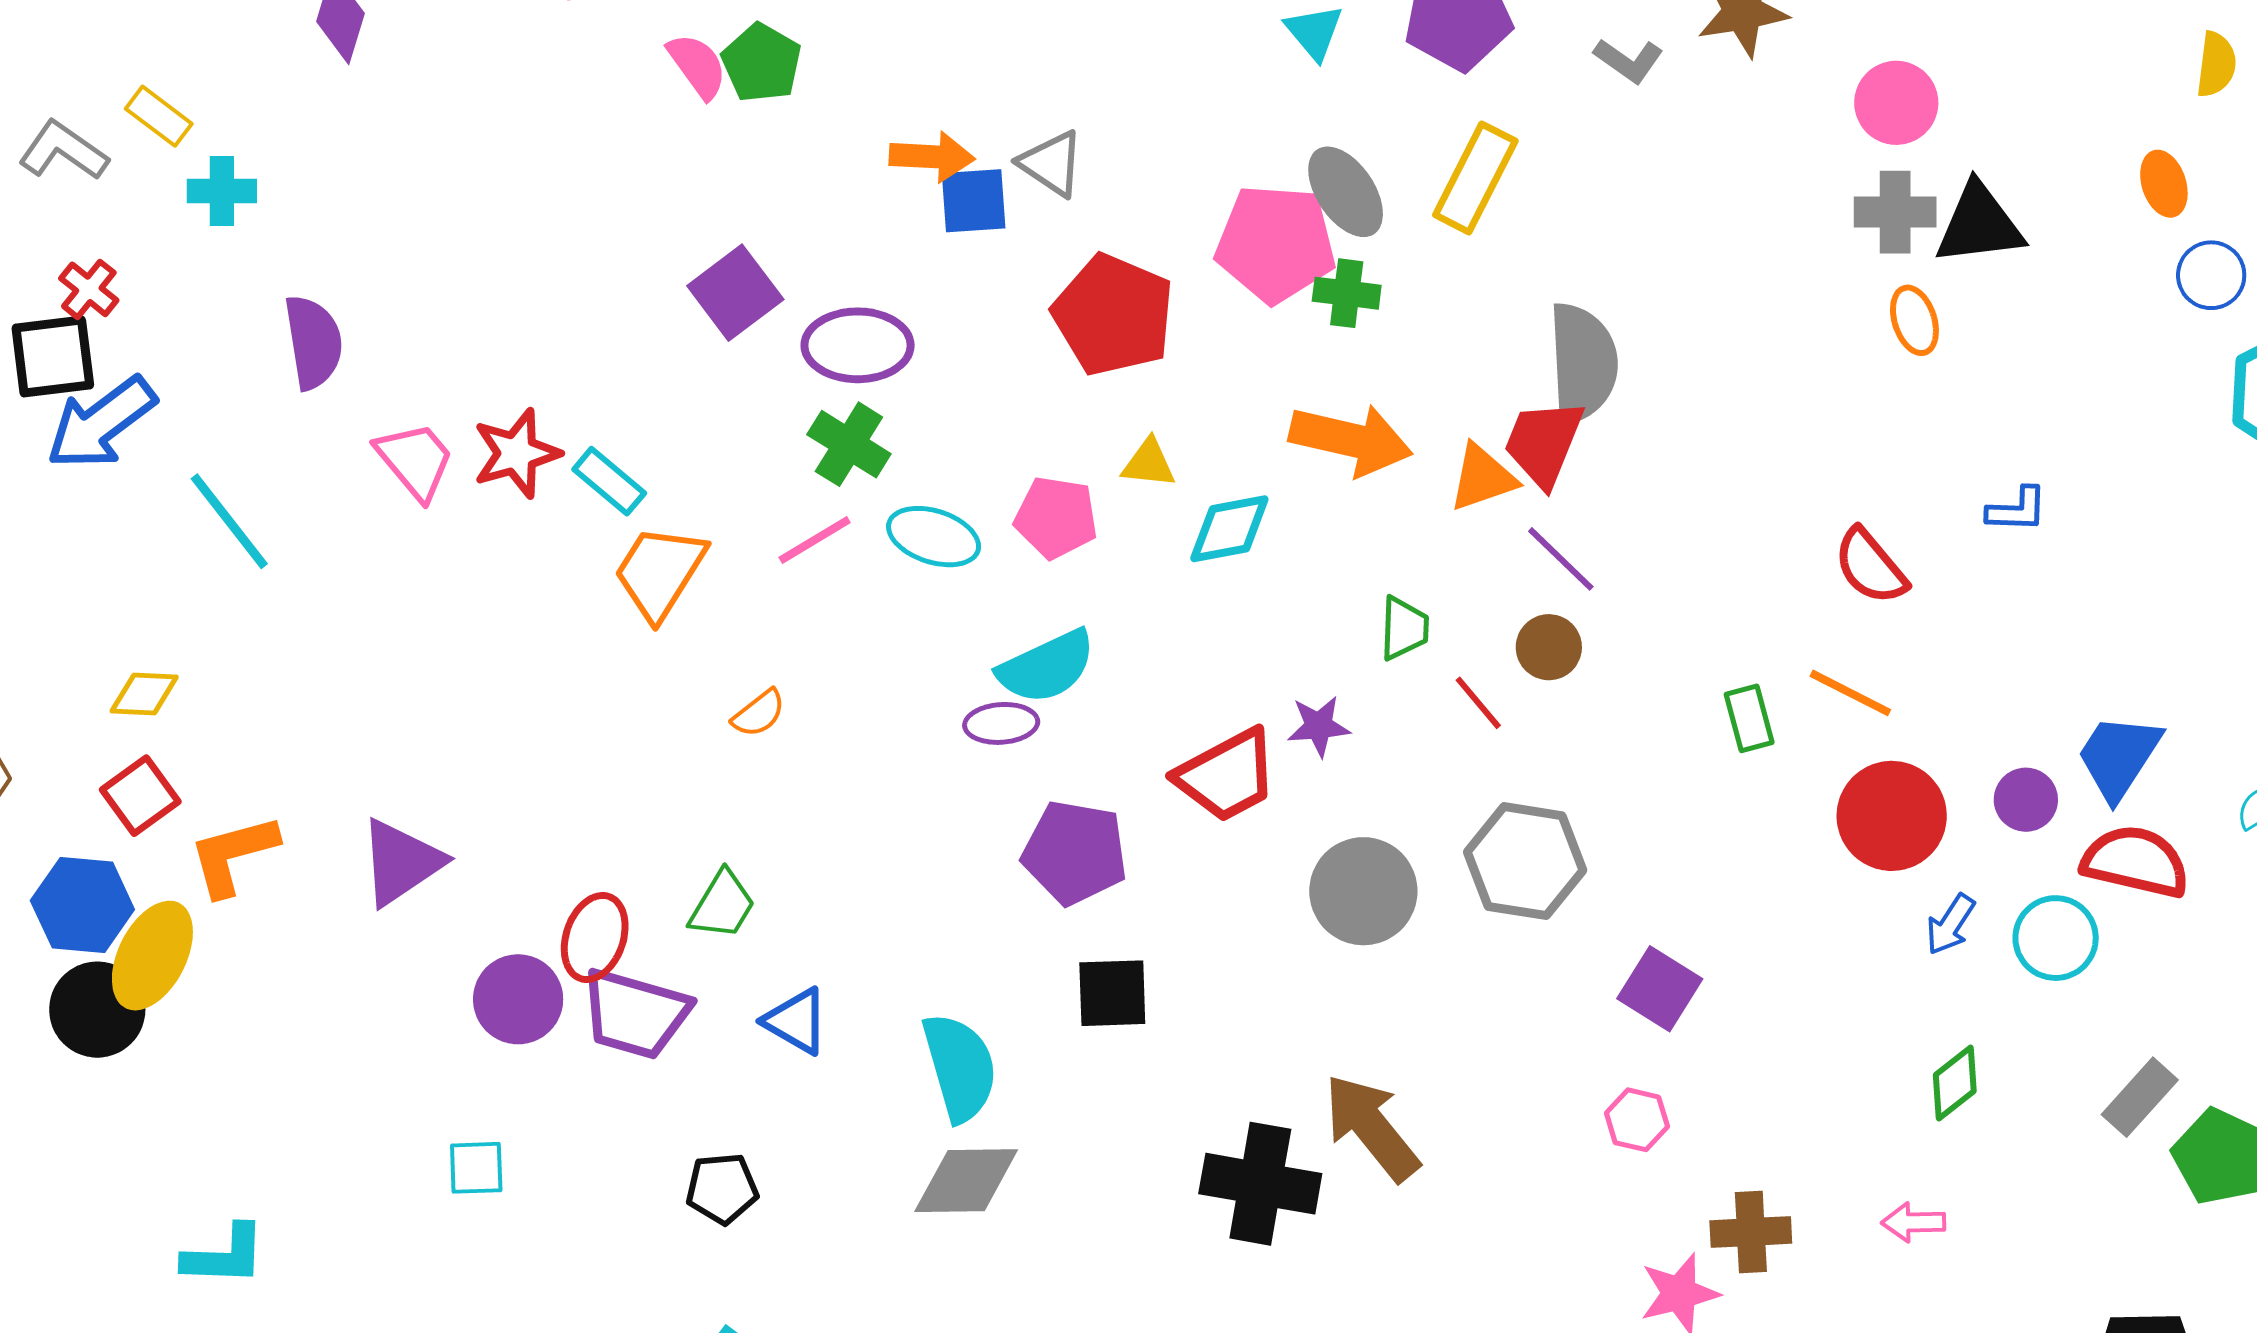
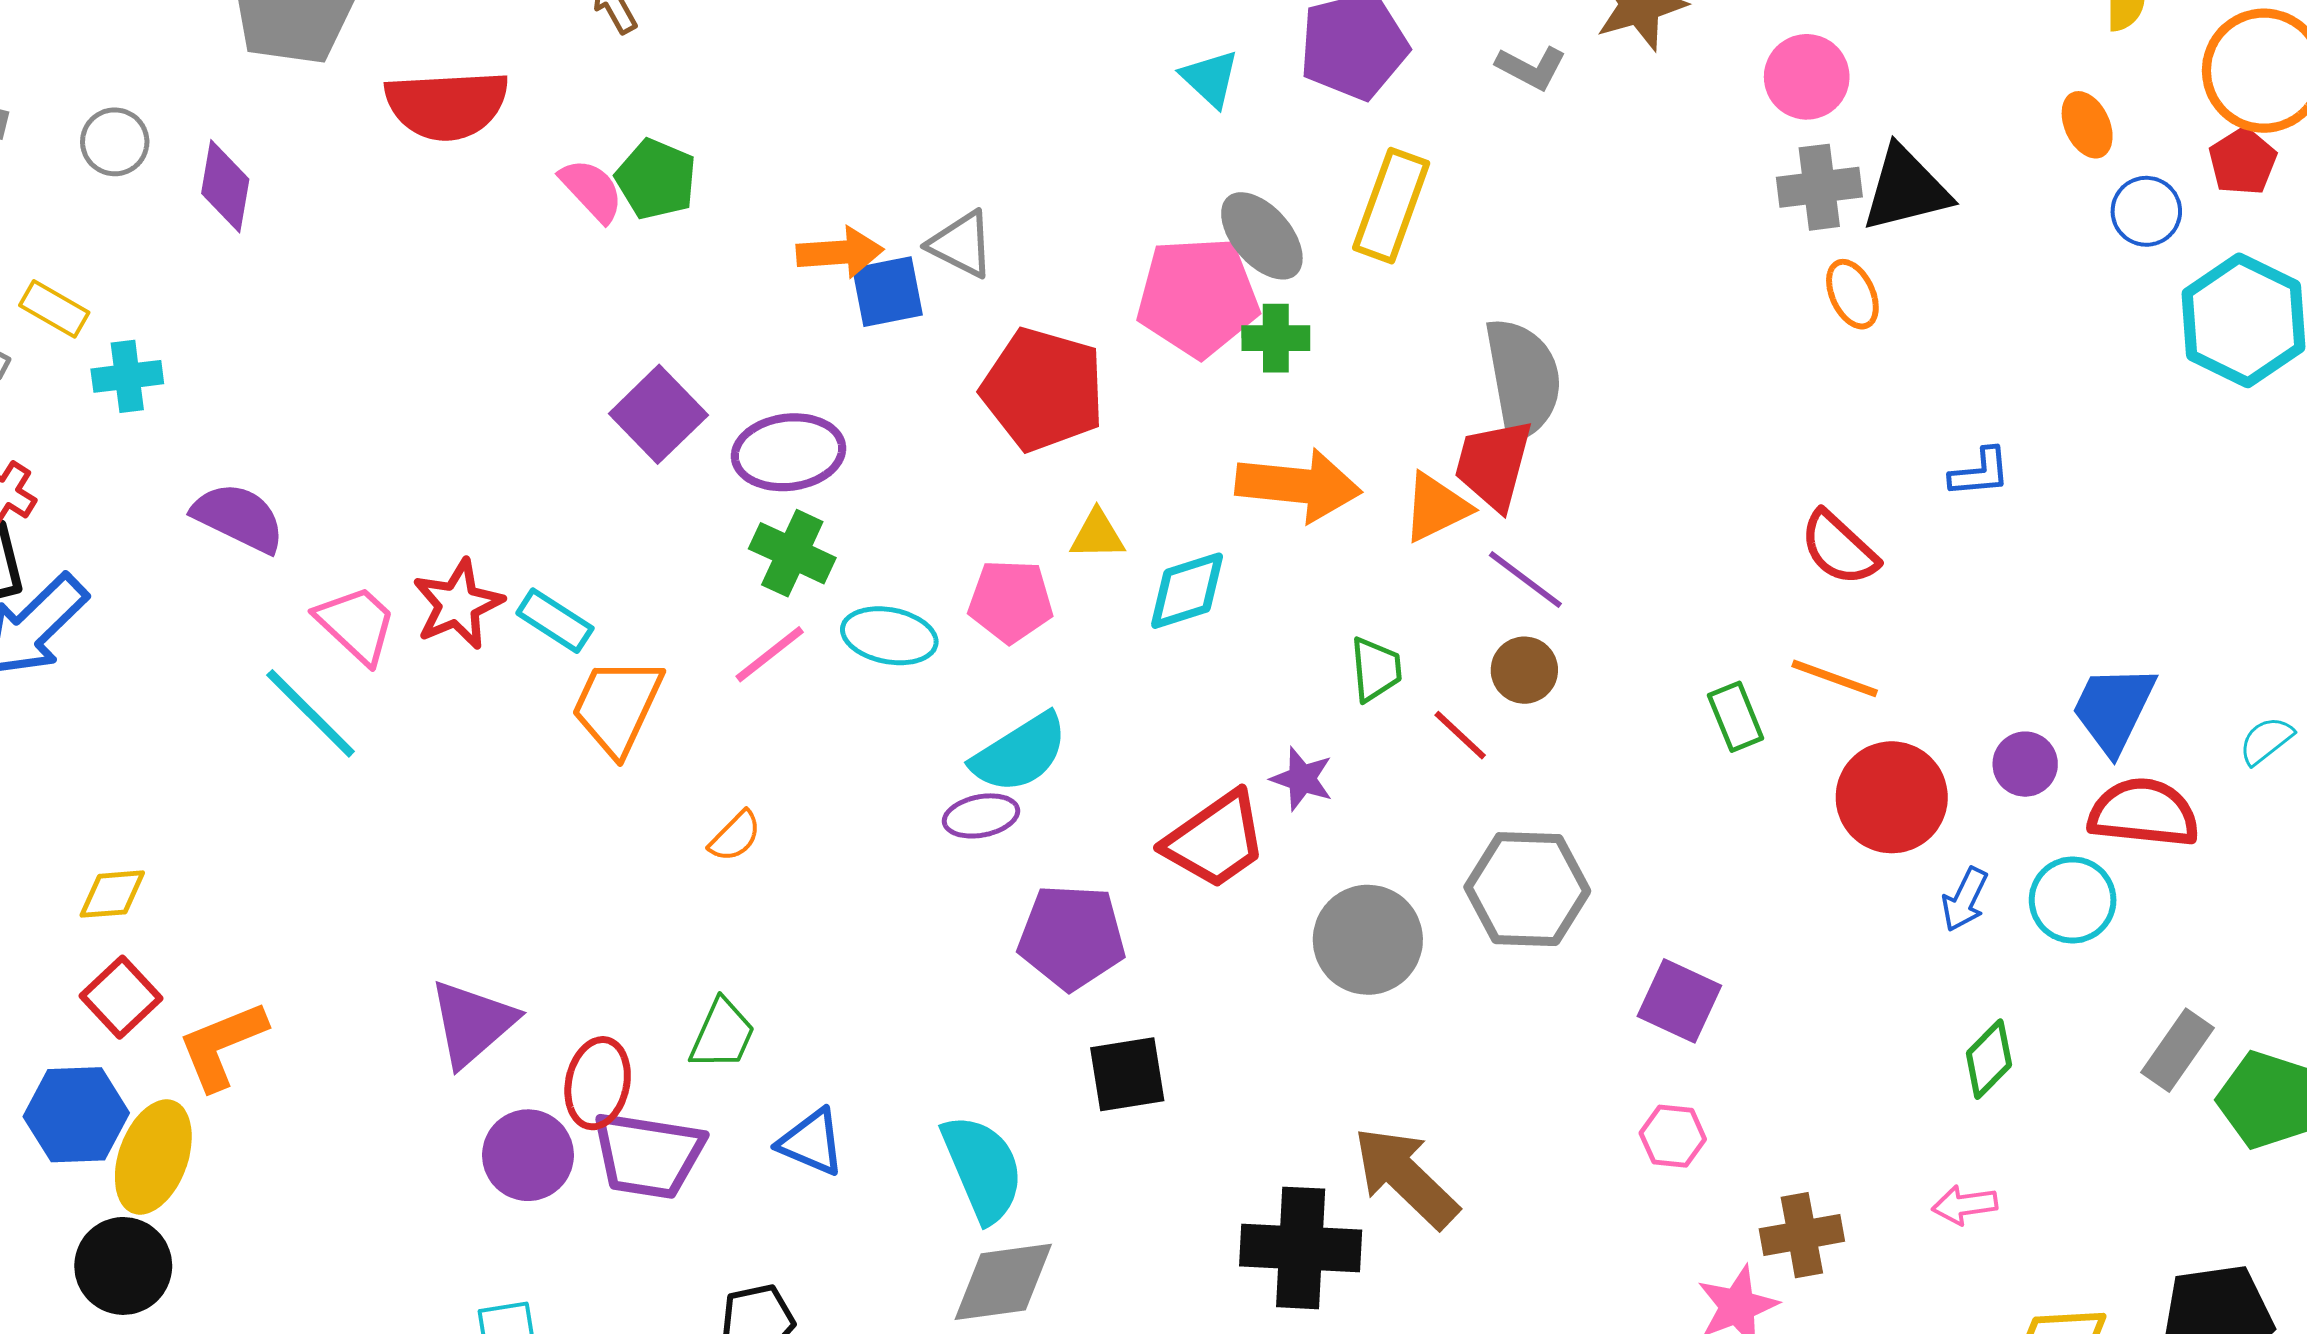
purple semicircle: (313, 342) -> (239, 517), turned -48
cyan line: (229, 521) -> (311, 713), moved
purple star: (1319, 726) -> (1302, 779), turned 30
purple triangle: (401, 862) -> (472, 1023), moved
black circle: (97, 1010) -> (123, 1266), moved

